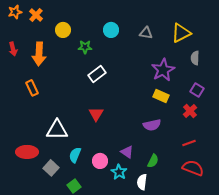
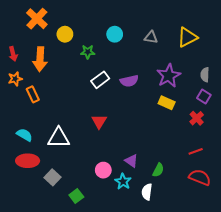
orange star: (15, 12) -> (15, 79), moved
orange cross: (36, 15) -> (37, 19), size x1.5
gray semicircle: (195, 58) -> (205, 75), moved
purple semicircle: (152, 125) -> (129, 81), moved
cyan semicircle: (75, 155) -> (24, 135), moved, turned 98

